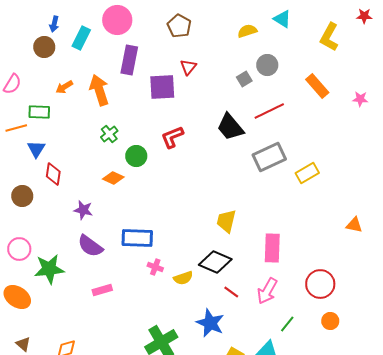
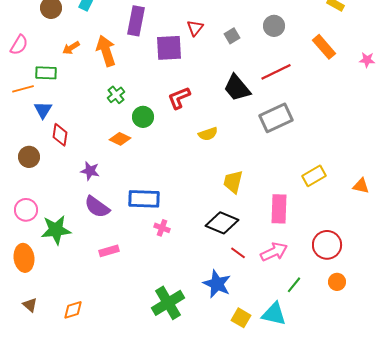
gray square: (244, 79) -> (232, 36), moved
yellow rectangle: (307, 173) -> (314, 176), moved
yellow semicircle: (183, 278) -> (208, 134), moved
pink arrow: (267, 291) -> (274, 252), turned -144
orange ellipse: (17, 297) -> (24, 258), turned 48

